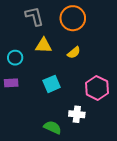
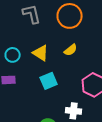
yellow triangle: (43, 45) -> (41, 53), moved, turned 30

